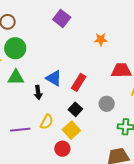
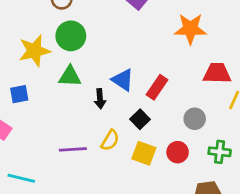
orange star: (101, 39) -> (190, 29), size x1.6
black square: (75, 109) -> (140, 119), moved
yellow square: (71, 130) -> (144, 153), turned -30
red circle: (62, 149) -> (178, 152), moved

